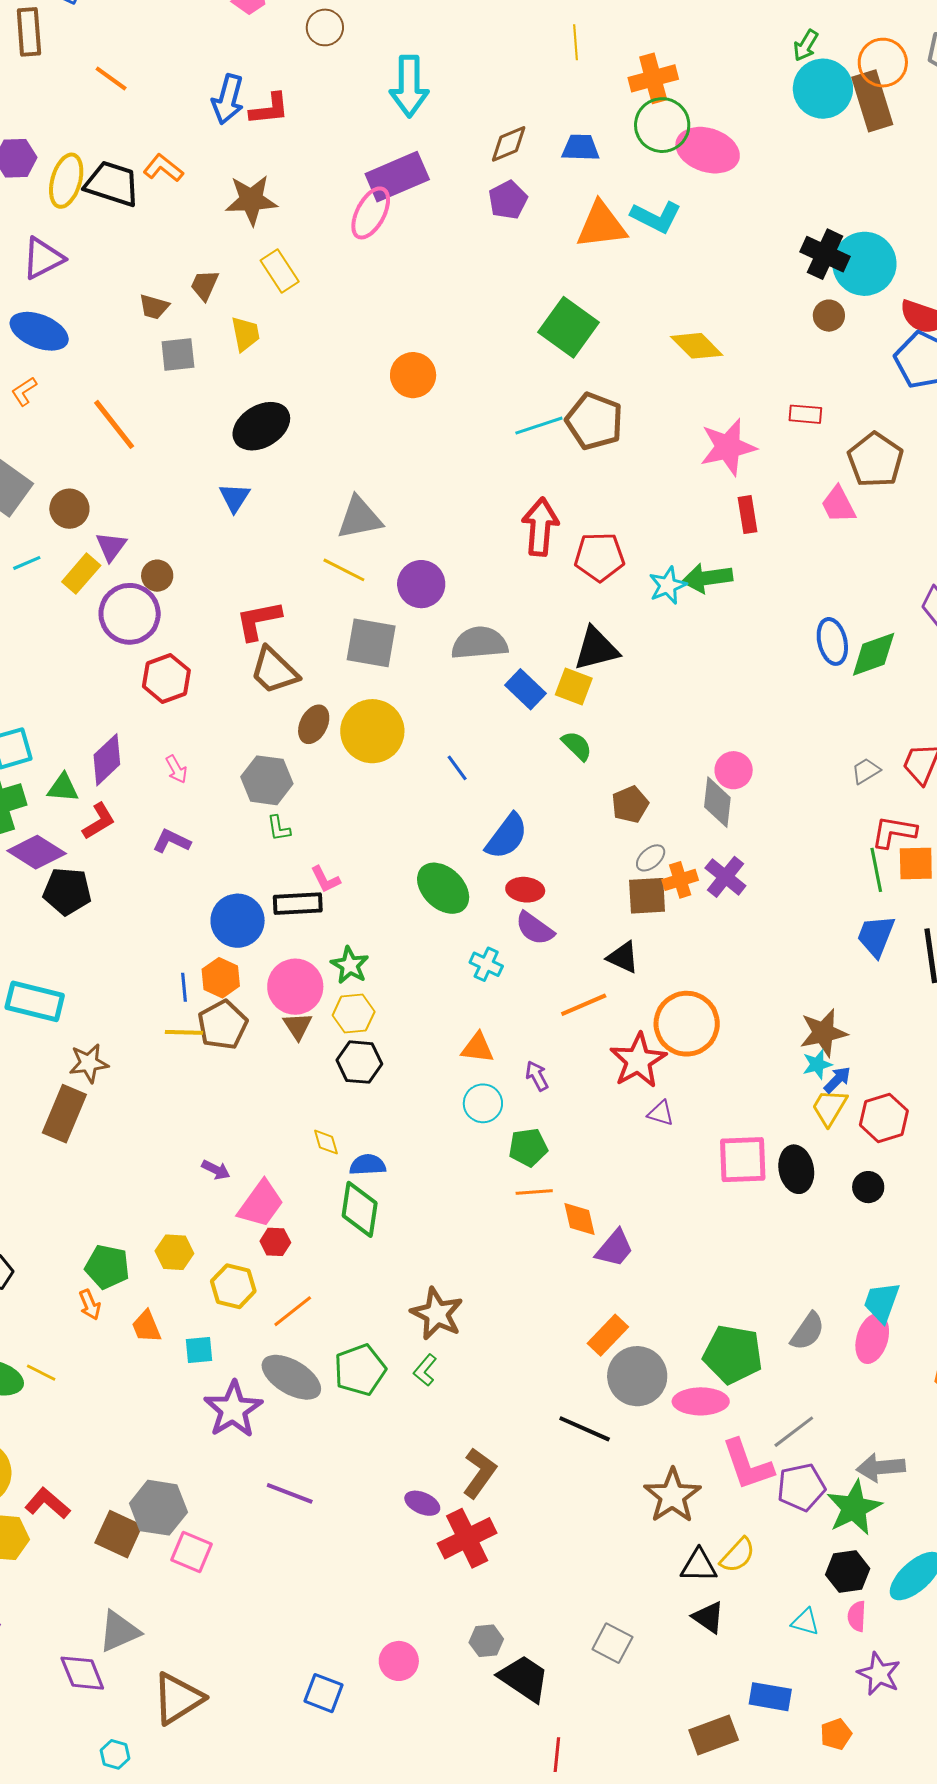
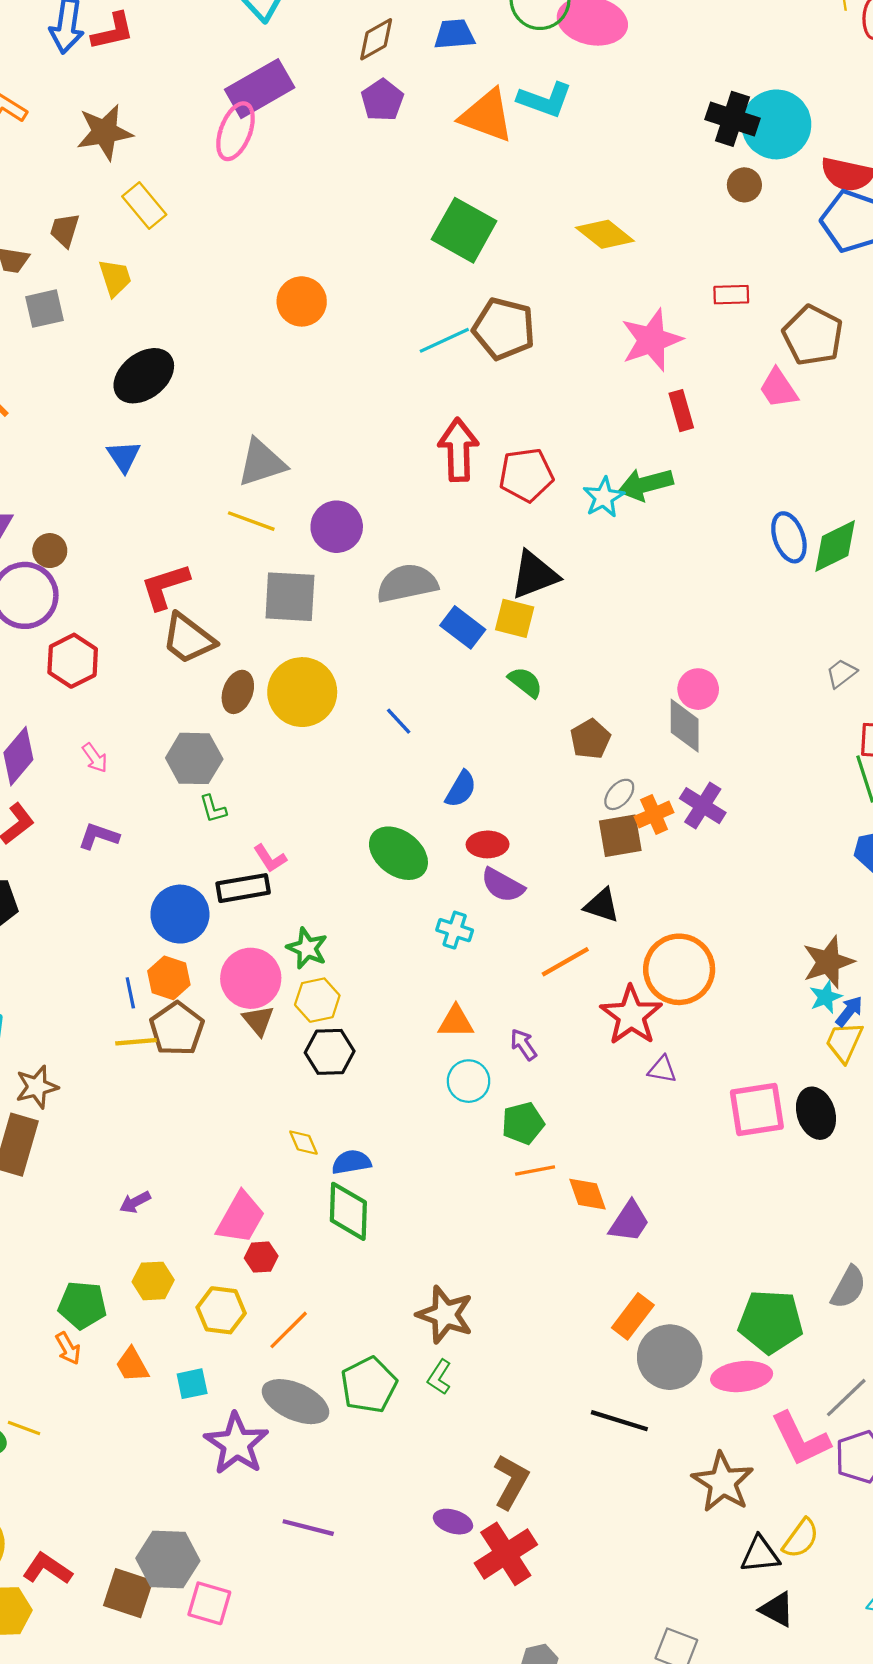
orange triangle: (601, 225) -> (487, 116), turned 34
blue semicircle: (507, 836) -> (461, 789), size x0.7
purple arrow: (216, 1170) -> (135, 1202), moved, turned 132

